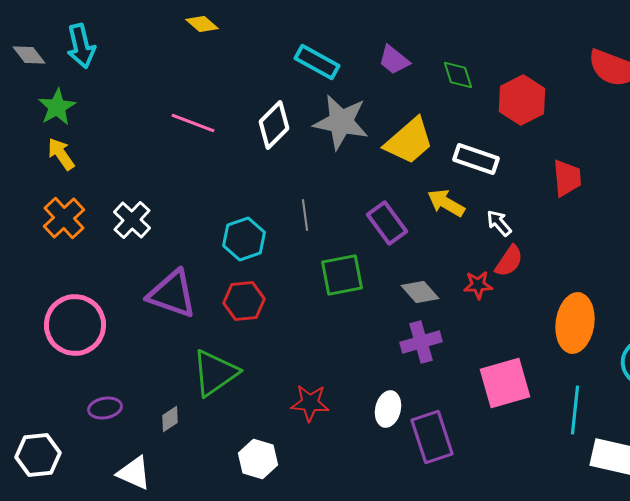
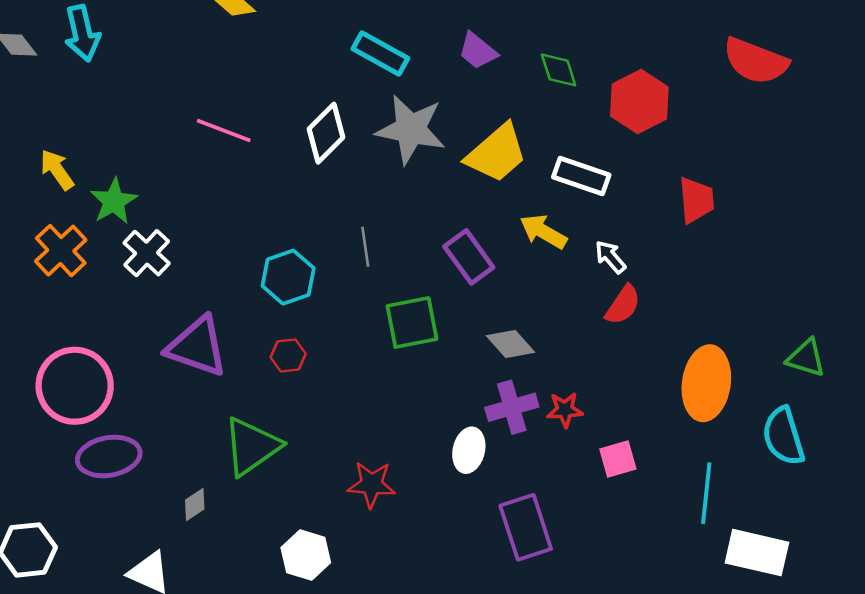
green star: (57, 107) -> (114, 201), moved
red star: (478, 285) -> (565, 410), moved
red hexagon: (244, 301) -> (288, 355), size x0.7
pink square: (505, 383) -> (618, 459), size x0.6
purple ellipse: (105, 408) -> (109, 456), moved, size x1.5
white ellipse: (388, 409) -> (469, 450), moved

